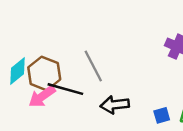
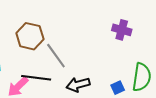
brown hexagon: (44, 73) -> (30, 36), moved

